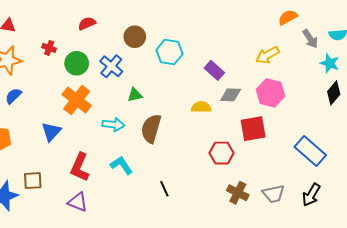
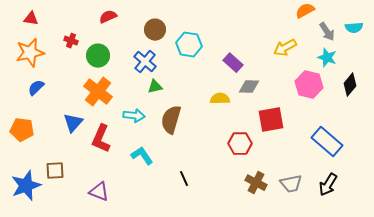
cyan star: (330, 63) -> (327, 58), moved
blue cross: (111, 66) -> (145, 62), moved
pink hexagon: (270, 93) -> (309, 85), moved
red L-shape: (80, 167) -> (101, 139), moved

